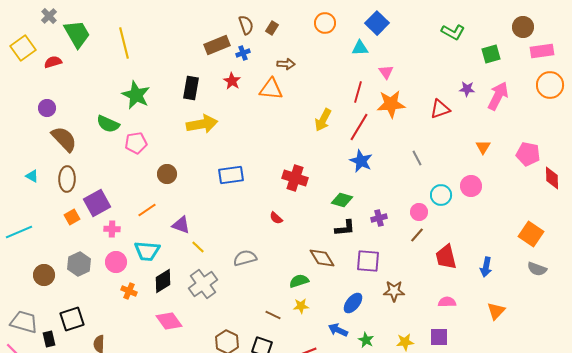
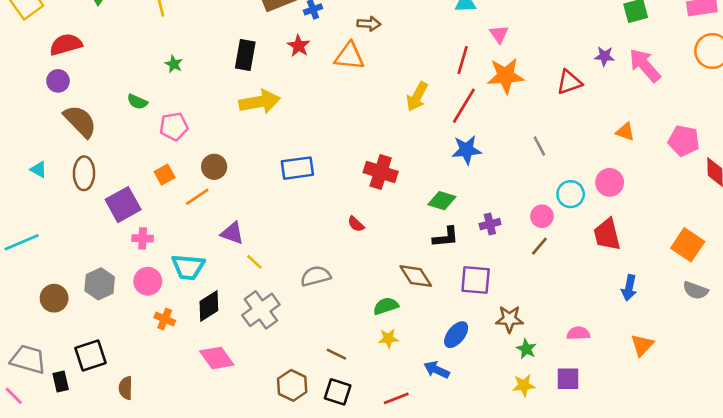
red semicircle: (53, 62) -> (66, 45), moved, size x1.4
green star: (136, 95) -> (174, 64), size x0.5
pink arrow: (498, 96) -> (645, 65), turned -68
green semicircle: (108, 124) -> (137, 102), size x0.7
orange triangle: (483, 147) -> (625, 132), turned -42
blue star: (361, 161) -> (467, 150), turned -30
orange line: (147, 210) -> (197, 197), moved
orange square: (72, 217) -> (165, 175), moved
red trapezoid: (446, 257) -> (607, 234), moved
brown line: (273, 315) -> (336, 354), moved
green star: (366, 340) -> (526, 349), moved

